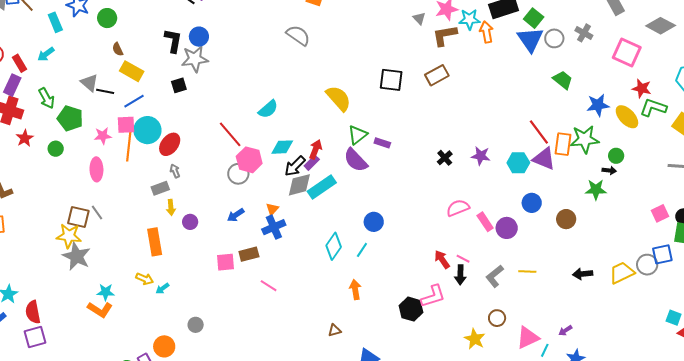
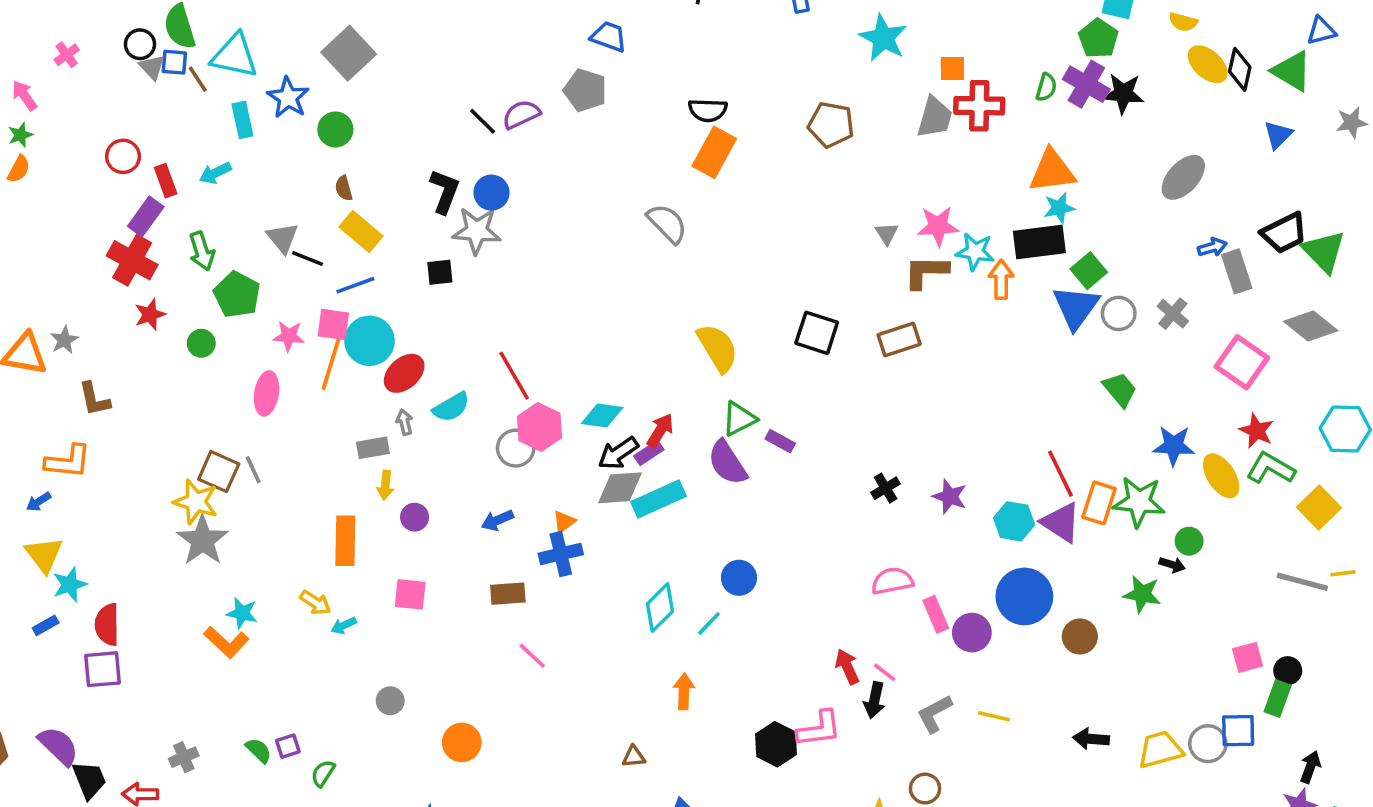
cyan semicircle: (268, 109) -> (451, 407), moved
blue circle: (532, 203) -> (1024, 596), size x1.6
pink square: (226, 262) -> (410, 594), moved
orange circle: (164, 346) -> (462, 742), moved

